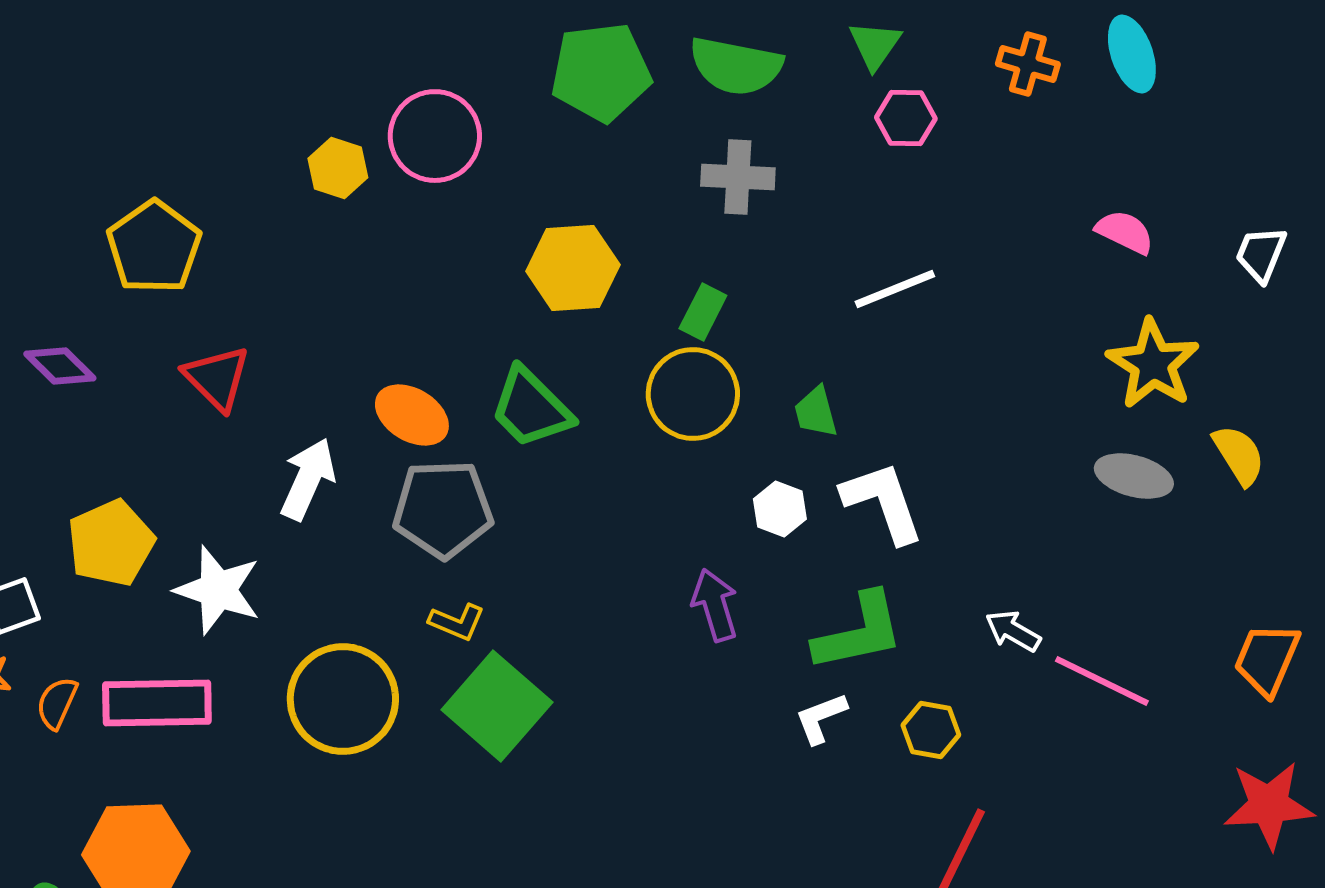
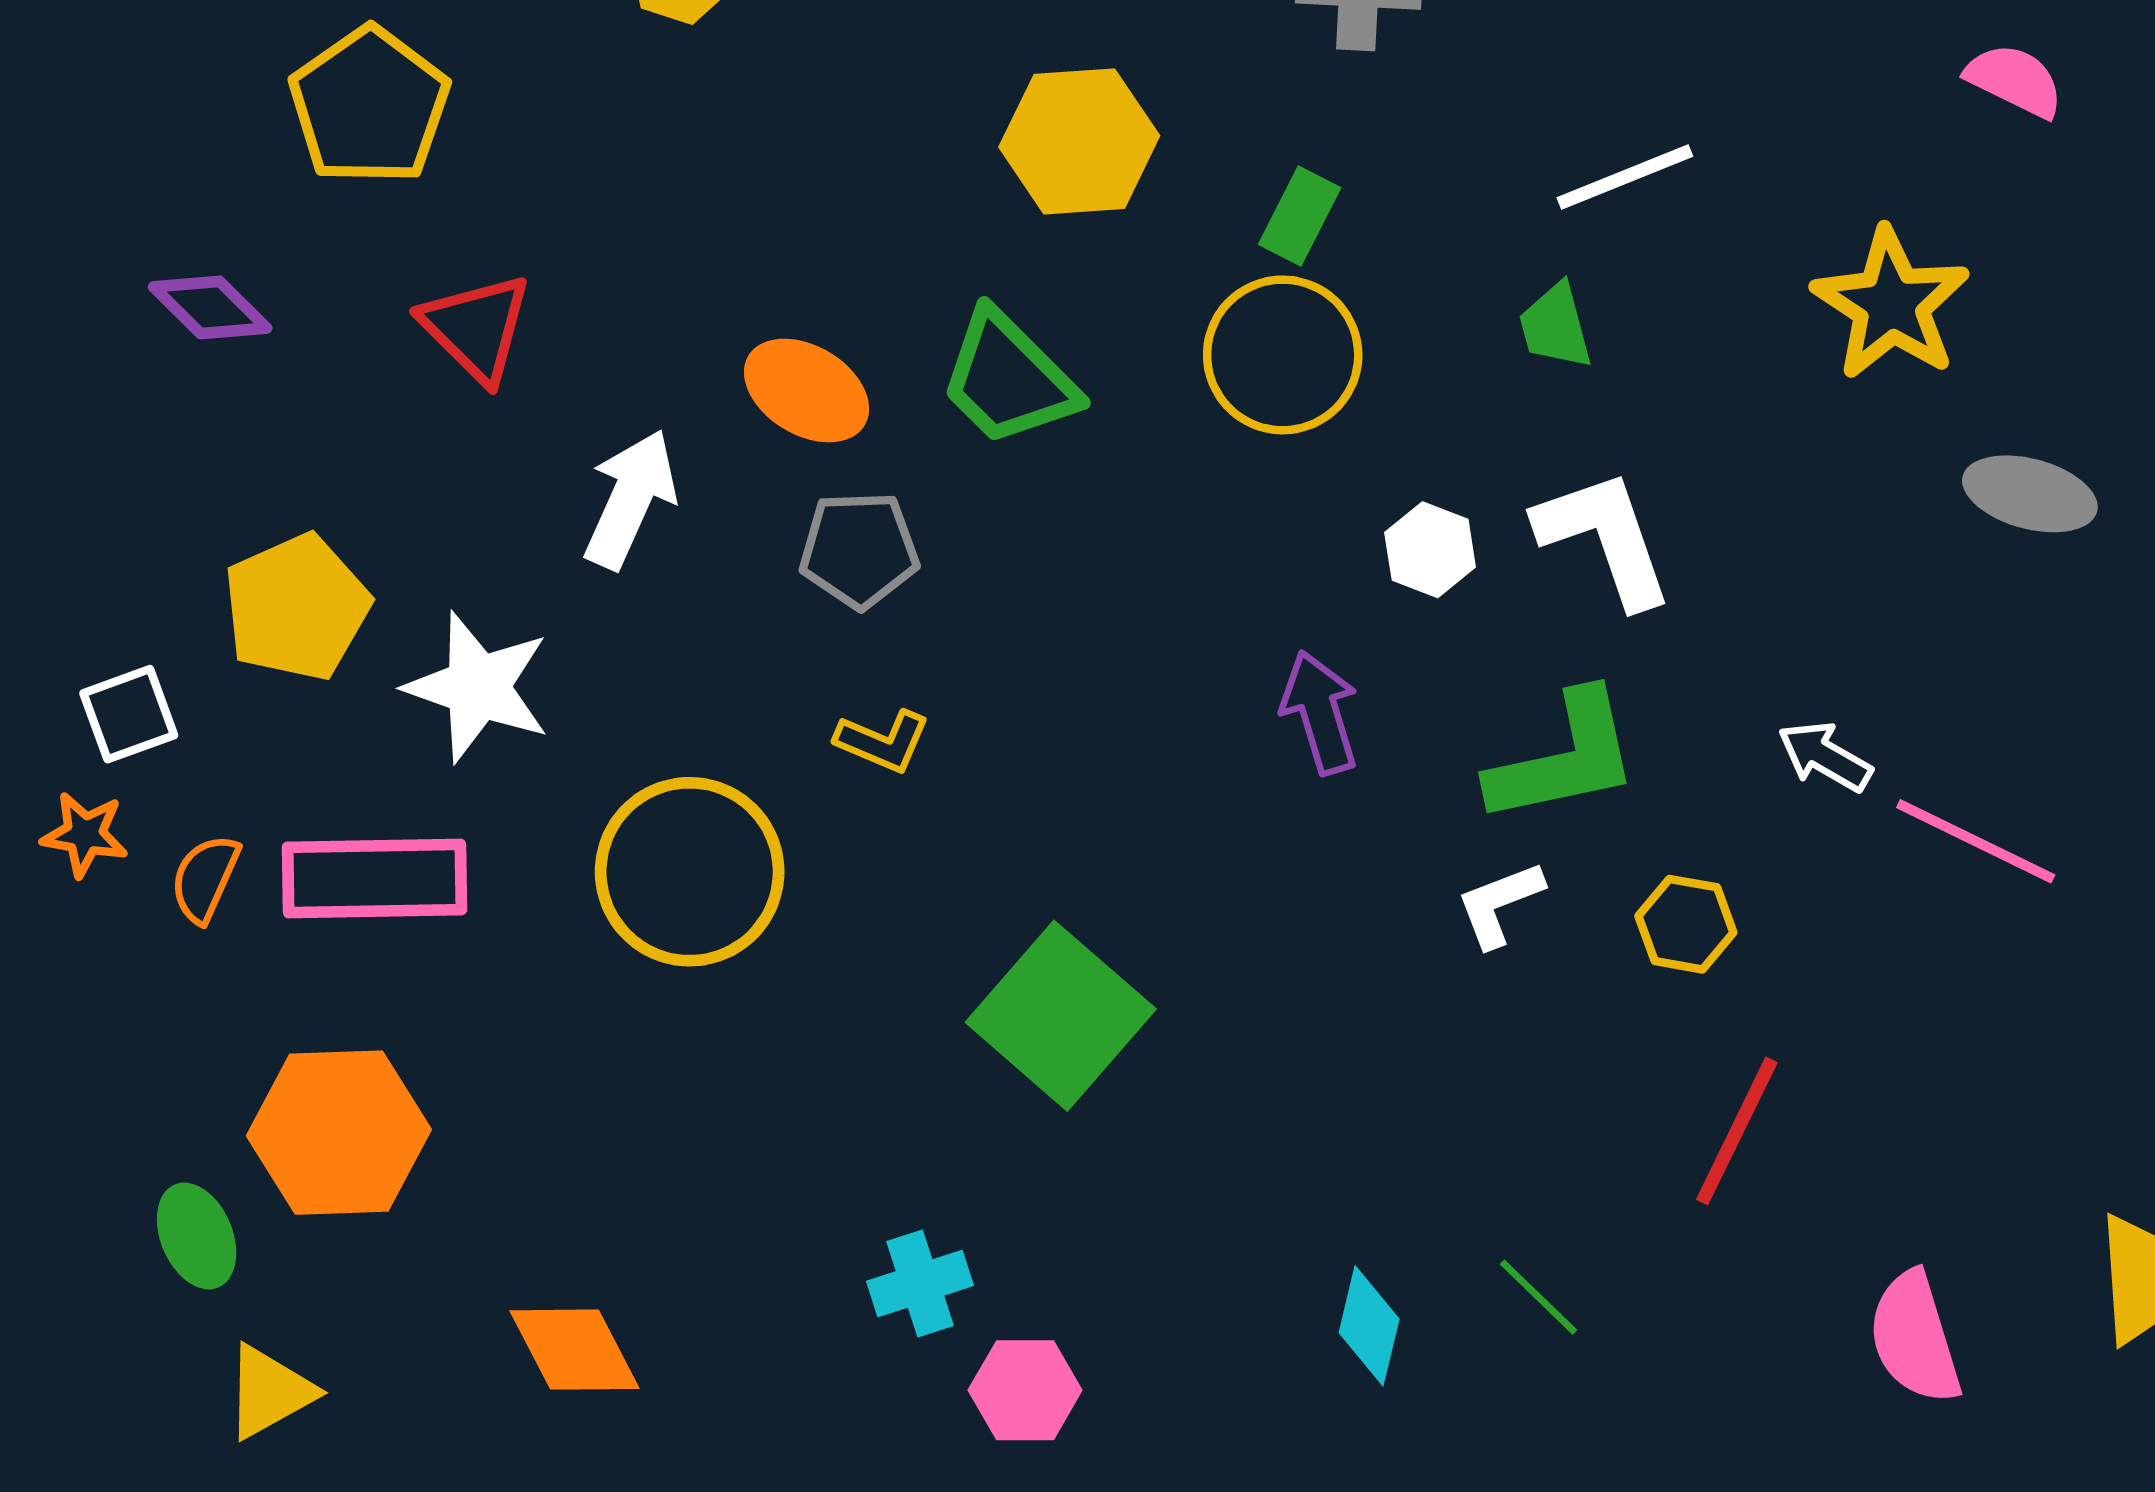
yellow star: (1153, 364) -> (1891, 304), moved
green trapezoid: (816, 412) -> (1555, 326), moved
gray pentagon: (443, 509) -> (859, 550), size x0.7
green square: (497, 706) -> (1061, 1016), moved

